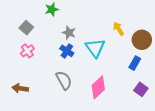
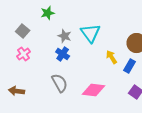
yellow arrow: (119, 29) -> (112, 57), moved
cyan triangle: (95, 48) -> (91, 33), moved
pink diamond: (98, 87) -> (94, 90), turned 50

